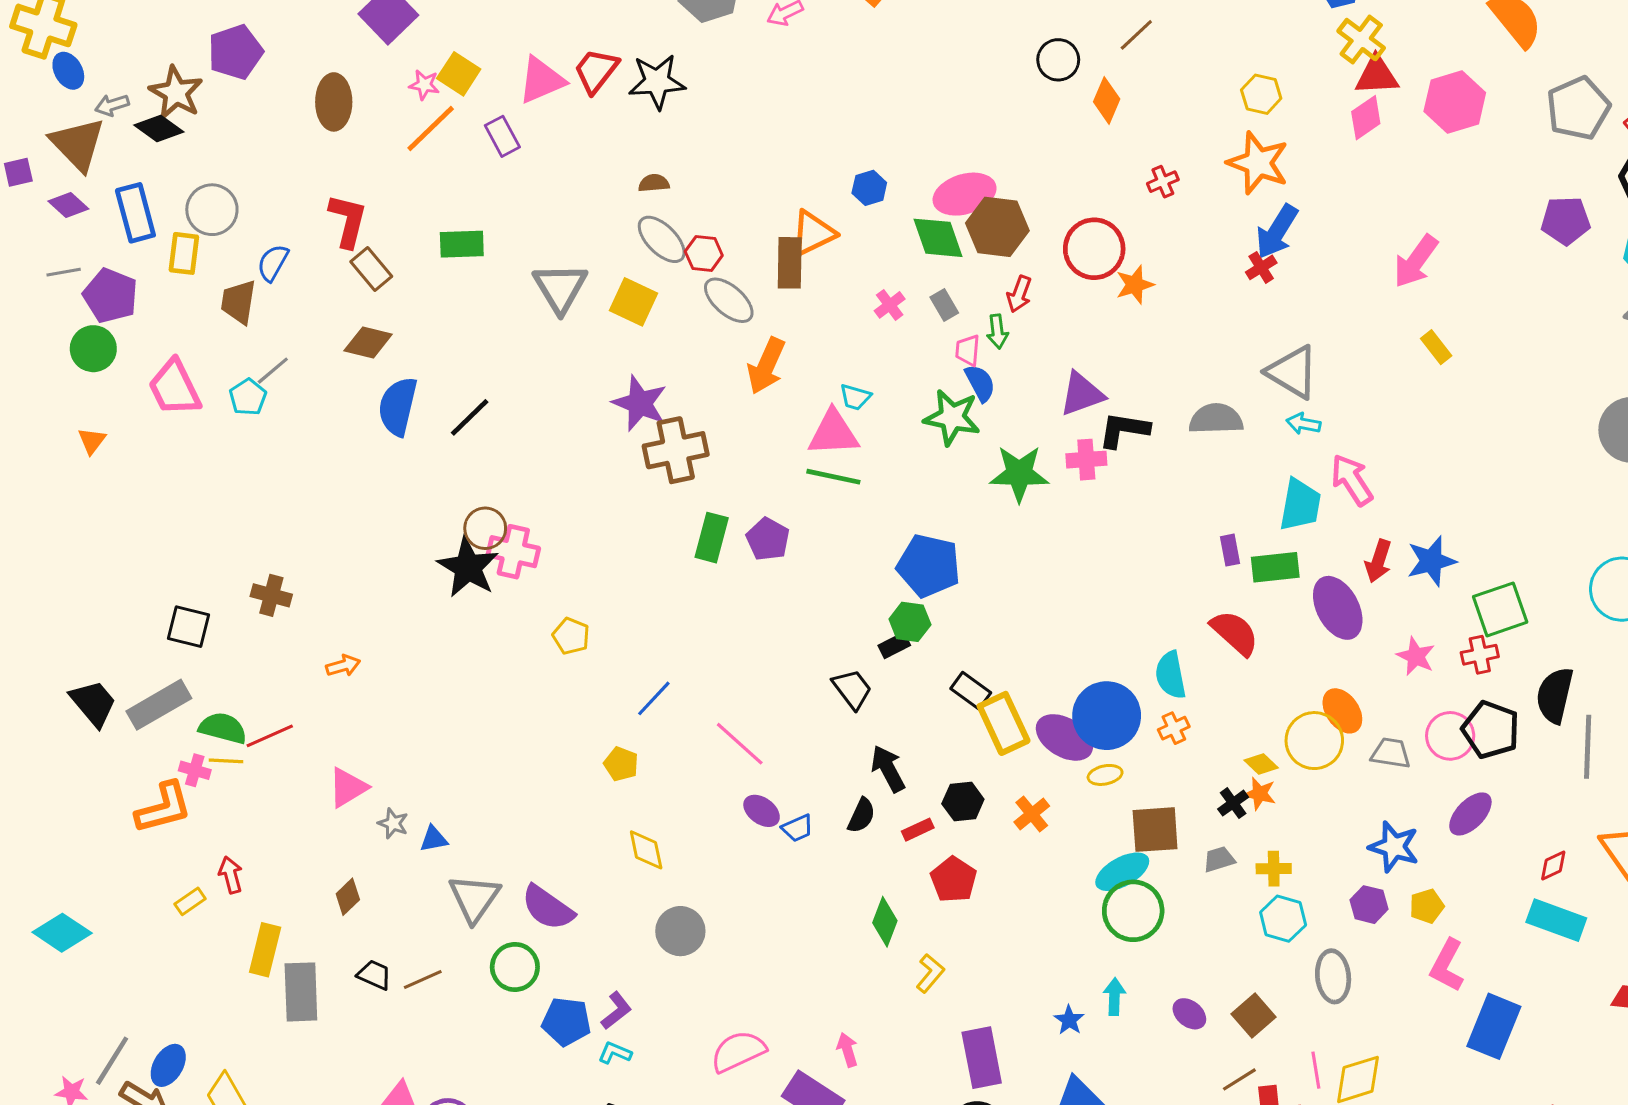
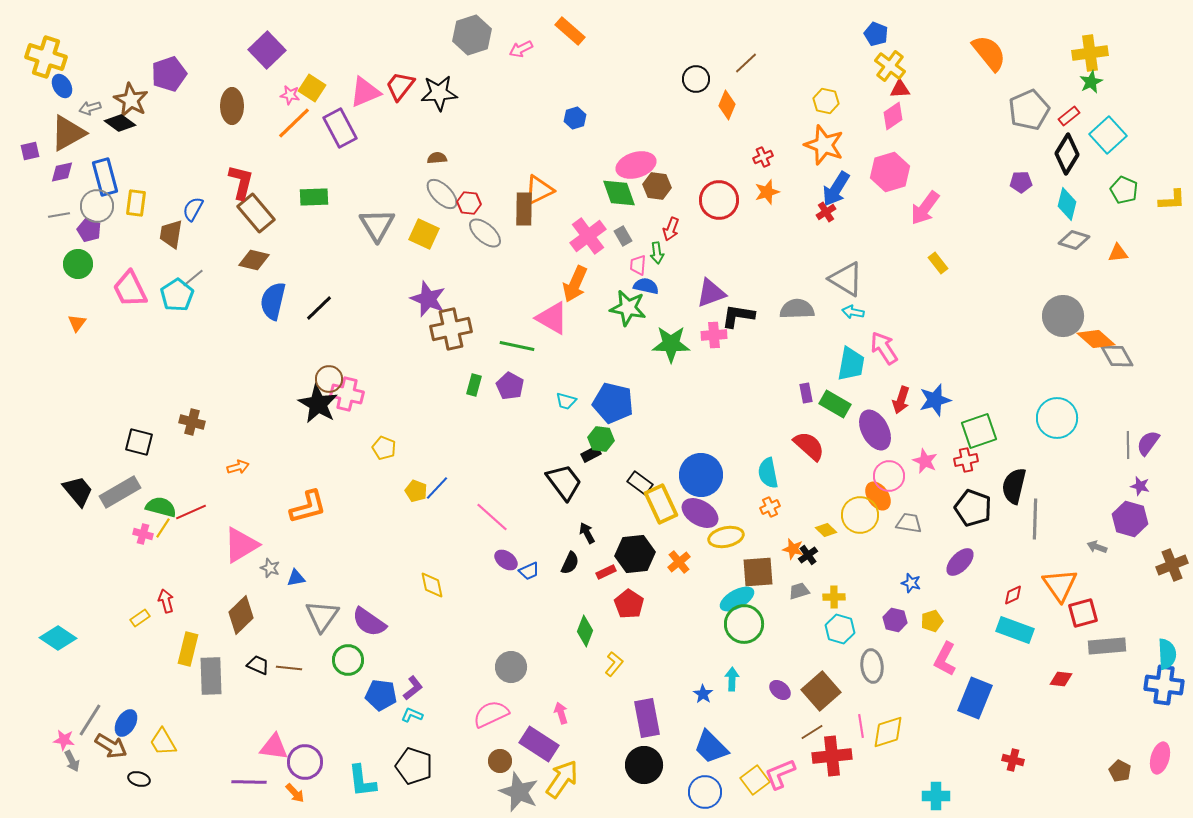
red triangle: (1377, 75) -> (900, 89), size x0.7
pink hexagon: (1455, 102) -> (890, 172), moved
purple rectangle: (502, 136) -> (340, 128), size x1.5
brown triangle: (78, 144) -> (68, 133), turned 45
blue hexagon: (869, 188) -> (575, 118), moved
purple diamond: (68, 205) -> (62, 172), turned -55
gray circle: (212, 210) -> (97, 206), moved
purple pentagon: (1566, 221) -> (1021, 182), size x0.7
brown hexagon: (997, 227) -> (657, 186), size x0.7
brown rectangle: (371, 269) -> (256, 213), size x1.4
orange star: (1135, 285) -> (767, 192), moved
purple pentagon: (110, 296) -> (89, 230), size x0.7
pink cross: (890, 305) -> (588, 236), size x1.8
orange arrow: (766, 366) -> (575, 284), moved
blue semicircle: (980, 383) -> (646, 286), turned -50
cyan pentagon: (248, 397) -> (177, 295), size x1.4
cyan trapezoid: (855, 397) -> (566, 401), moved
pink triangle: (833, 433) -> (552, 318), turned 33
green line: (833, 477) -> (517, 346), moved
green rectangle: (712, 538) -> (474, 385), size x0.7
green rectangle: (1275, 567) -> (835, 404), turned 36
black trapezoid: (852, 689) -> (564, 482), size x1.4
blue circle: (1107, 716) -> (701, 475), moved
pink circle: (1450, 736) -> (889, 476), moved
yellow line: (226, 761) -> (163, 528), turned -60
yellow pentagon: (621, 764) -> (416, 491), moved
black arrow: (888, 769) -> (587, 533), size x0.7
yellow ellipse: (1105, 775) -> (726, 537), size x1.6
pink triangle: (348, 787) -> (241, 545), size x1.4
orange star: (1260, 794) -> (793, 549), moved
black hexagon: (963, 801) -> (635, 554), size x1.5
orange L-shape: (164, 808) -> (308, 507), moved
blue star: (1394, 847) -> (911, 583), size x0.6
brown diamond: (348, 897) -> (241, 615), size x1.6
gray circle: (680, 931) -> (511, 667), moved
brown line: (423, 979) -> (289, 668), turned 30
brown square: (1253, 1015) -> (821, 691), size x1.4

